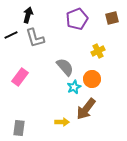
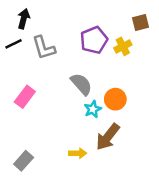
black arrow: (28, 15) -> (24, 19), moved
purple pentagon: (77, 19) -> (94, 40), moved
yellow cross: (98, 51) -> (123, 46), moved
gray rectangle: (19, 128) -> (24, 161), turned 35

